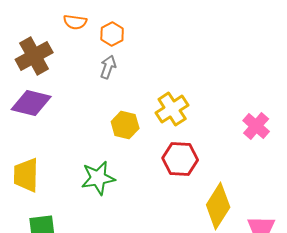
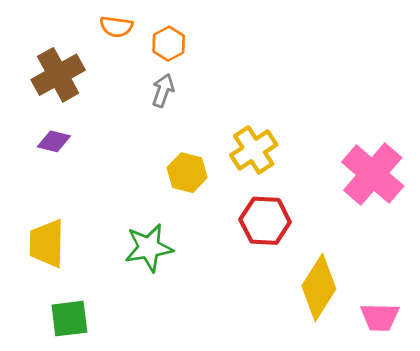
purple diamond: (31, 103) -> (54, 141), size x0.6
pink cross: (256, 126) -> (373, 174), size x1.6

